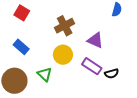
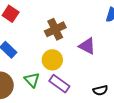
purple rectangle: (92, 66) -> (59, 84), moved
black semicircle: (112, 74) -> (100, 90), moved

